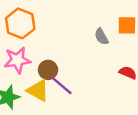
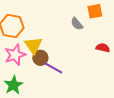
yellow triangle: (38, 90) -> (33, 45), moved, turned 36

